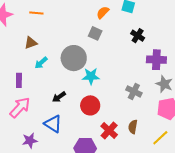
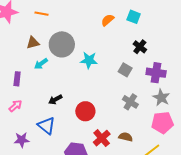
gray square: (95, 33) -> (125, 70), moved
gray circle: (74, 58) -> (62, 44), moved
cyan star: (91, 76) -> (89, 60), moved
pink arrow: (20, 107) -> (15, 106), size x0.6
brown semicircle: (133, 127) -> (126, 137), turned 88

